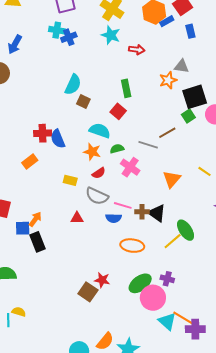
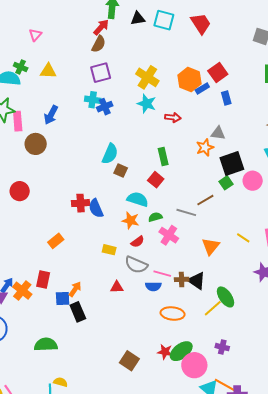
orange rectangle: (30, 161) -> (56, 241), moved
purple cross: (167, 279) -> (222, 347), moved
red star: (102, 280) -> (165, 352), moved

